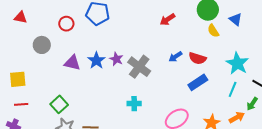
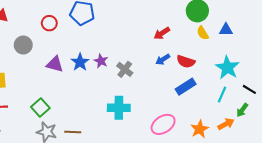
red arrow: (168, 19) -> (162, 33), moved
blue triangle: (236, 19) -> (226, 30), moved, turned -40
gray cross: (139, 67) -> (125, 69), size x0.7
cyan cross: (134, 104) -> (119, 108), size x1.5

